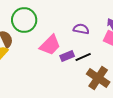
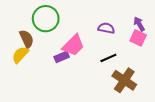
purple rectangle: (67, 56) -> (62, 57), moved

